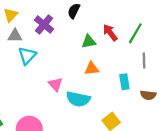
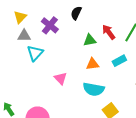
cyan rectangle: (124, 82) -> (119, 61), moved, turned 72
cyan semicircle: (78, 99) -> (94, 89), moved

